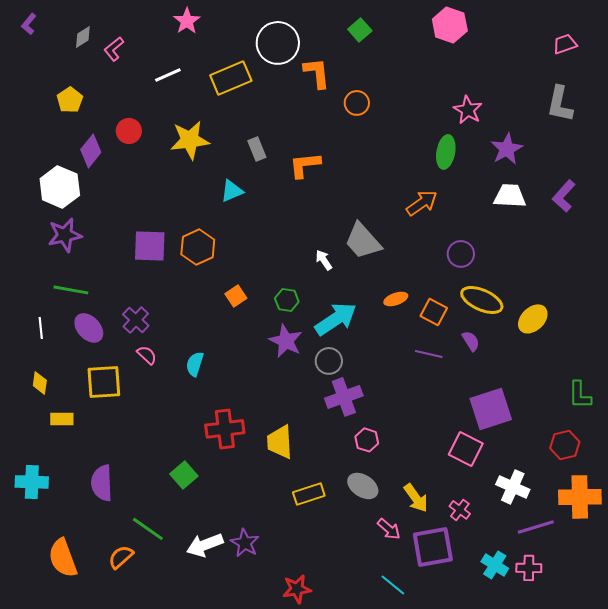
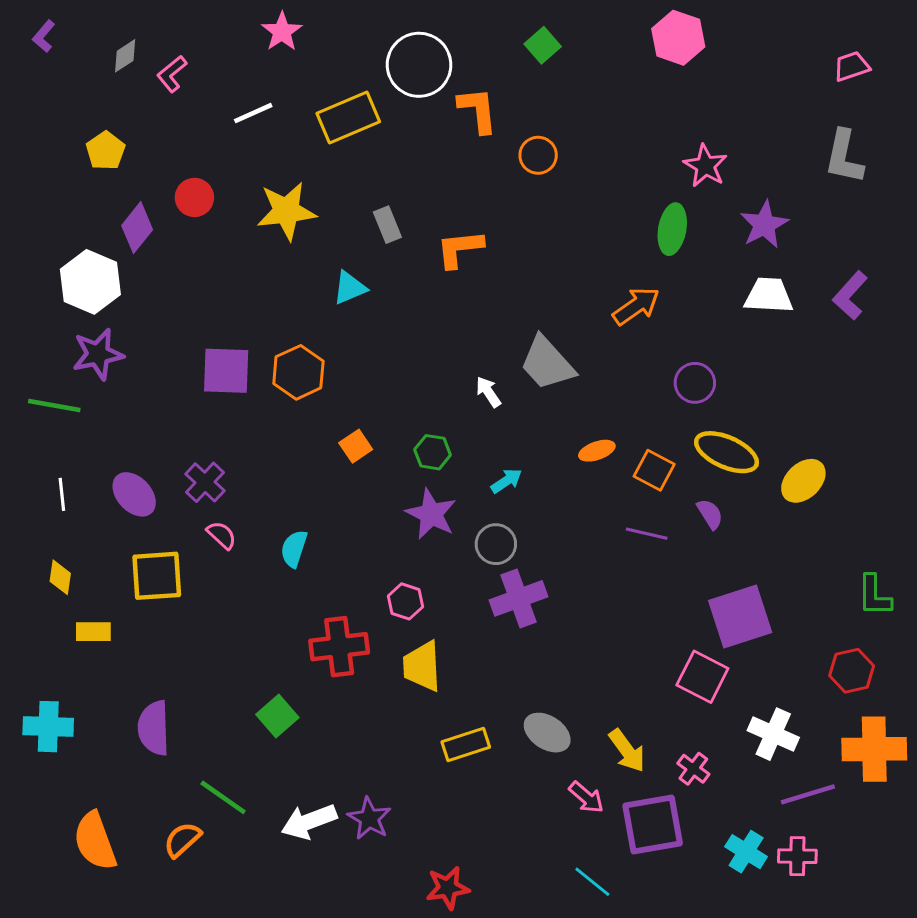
green line: (71, 290) -> (54, 405), moved
cyan arrow: (336, 319) -> (506, 481), size x0.5
pink hexagon: (367, 440) -> (405, 601), moved

